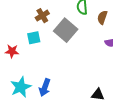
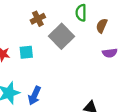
cyan square: (34, 38) -> (26, 52), moved

